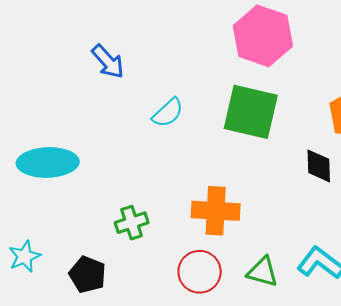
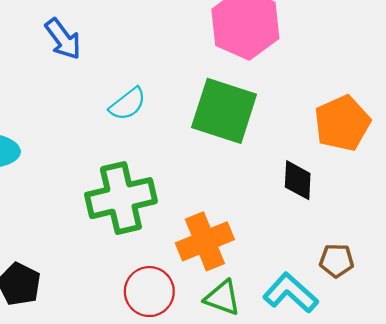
orange cross: (216, 211) -> (205, 241), moved, turned -30
green cross: (132, 223) -> (121, 198), moved, size x1.8

